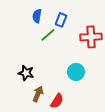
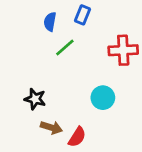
blue rectangle: (61, 20) -> (83, 15), moved
brown arrow: (38, 94) -> (51, 127), turned 84

